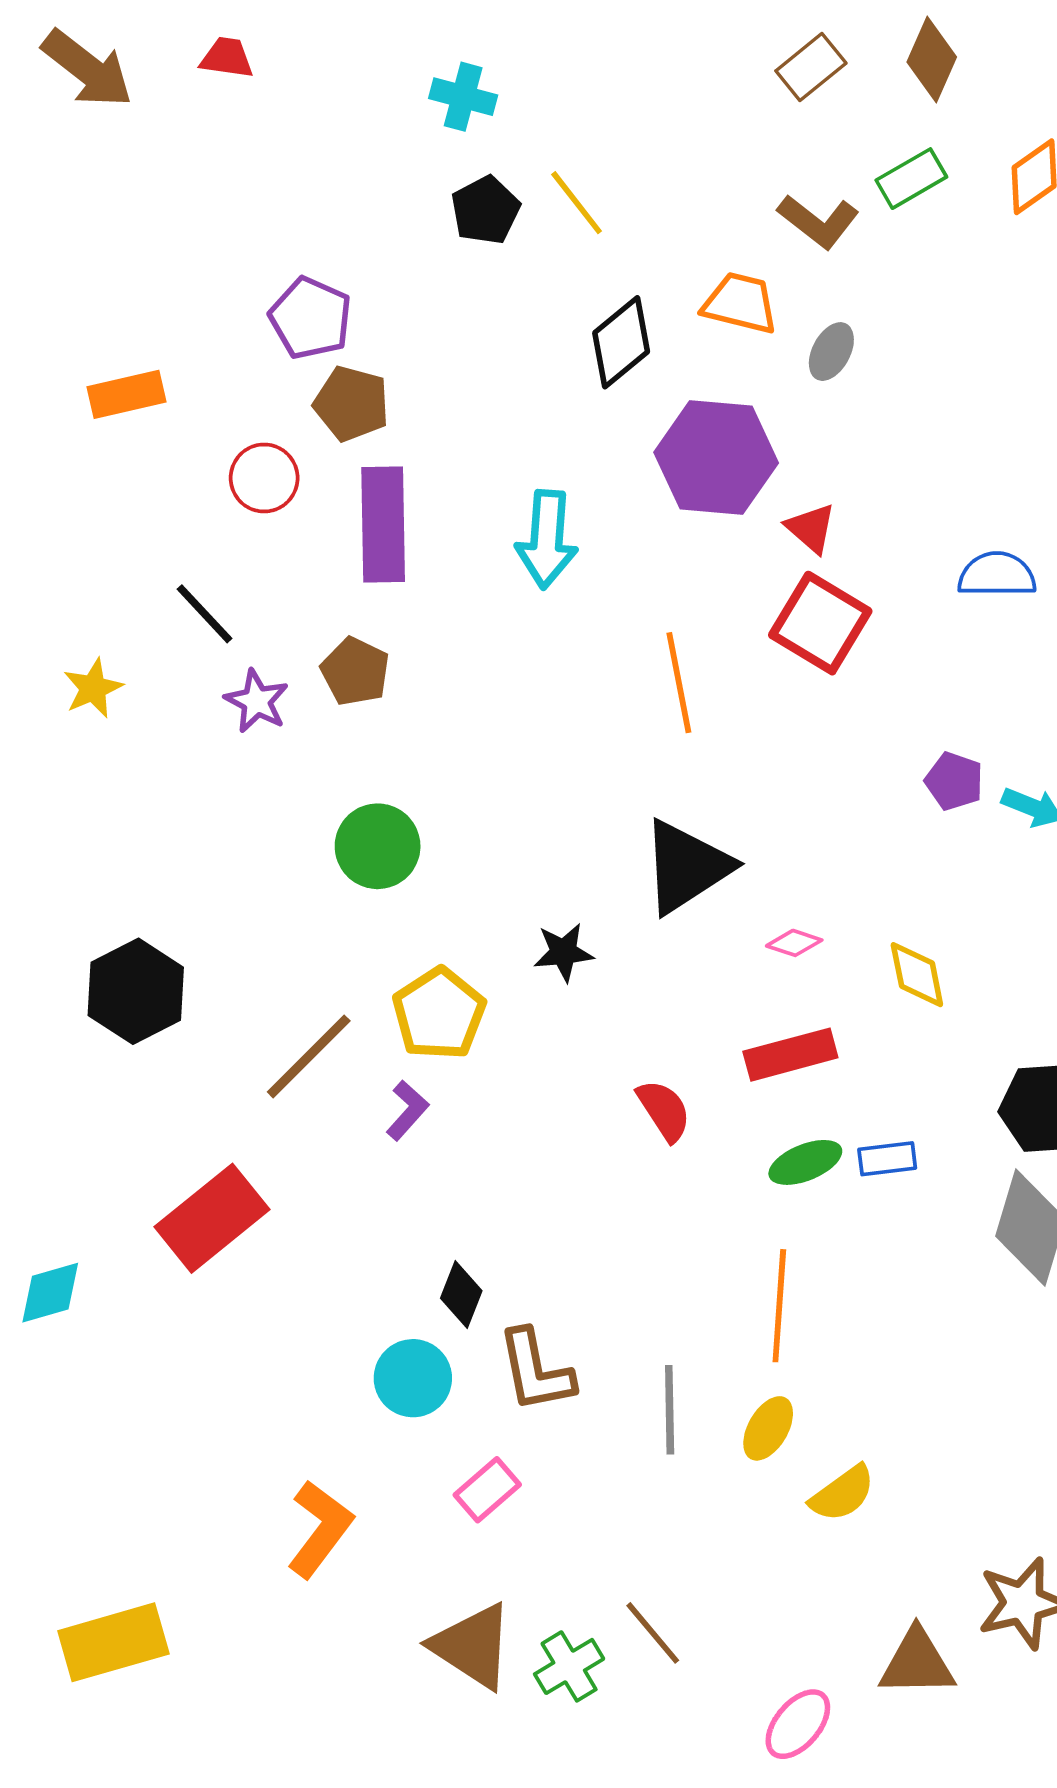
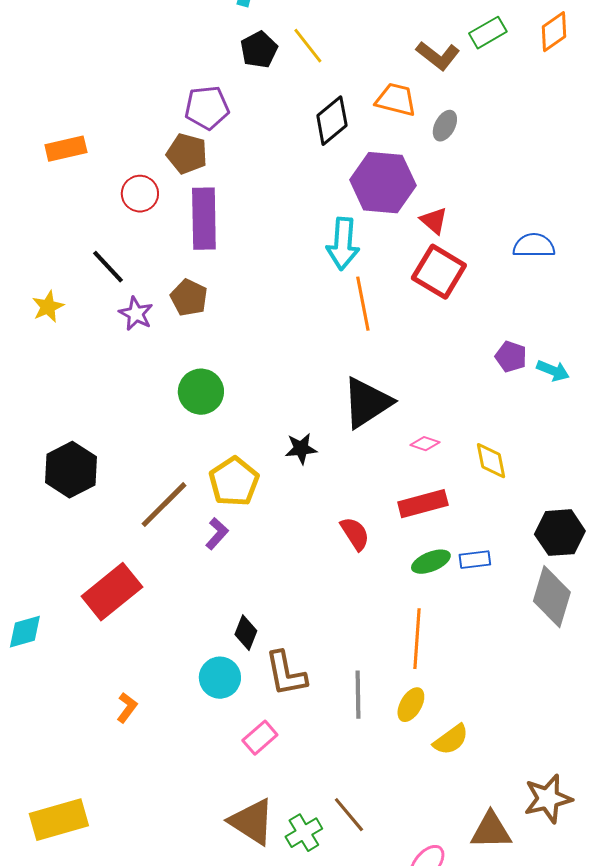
purple pentagon: (311, 318) -> (207, 108), moved, turned -30
cyan arrow: (547, 539) -> (343, 244), moved
orange L-shape: (320, 1529) -> (127, 708), moved, size x0.6

